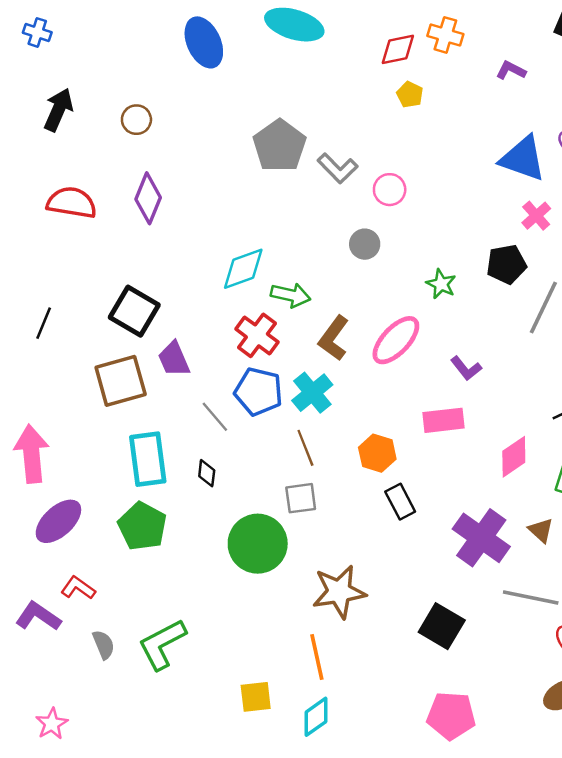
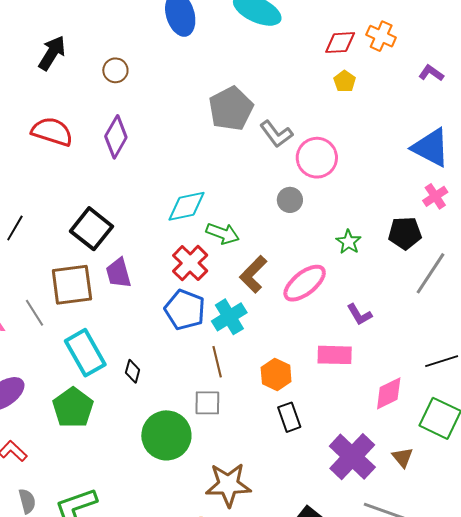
pink circle: (390, 190) -> (317, 158), size x1.5
gray line: (215, 417) -> (35, 313), moved
cyan rectangle: (148, 459) -> (85, 353), turned -30

